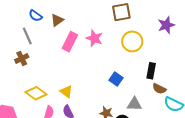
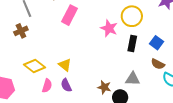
pink star: (94, 38) -> (109, 28), moved
black rectangle: (151, 71) -> (132, 44), moved
blue square: (116, 79) -> (157, 43), moved

